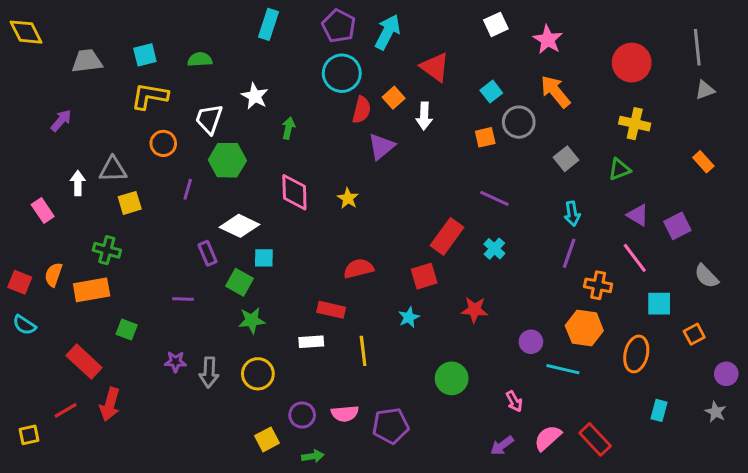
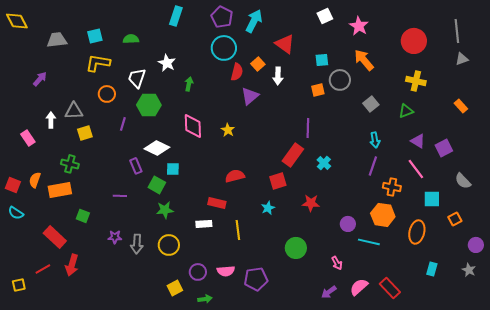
cyan square: (491, 92) -> (322, 60), turned 32
purple line: (494, 198) -> (308, 128), moved, turned 66

